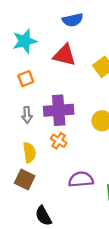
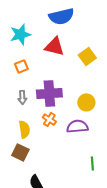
blue semicircle: (73, 20) -> (61, 16), size x1.4
purple semicircle: (81, 179) -> (77, 126), moved

